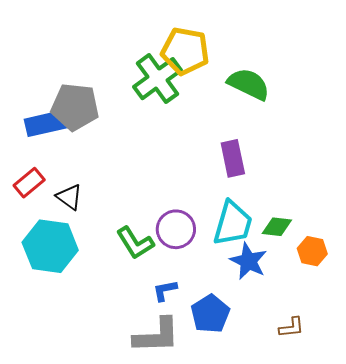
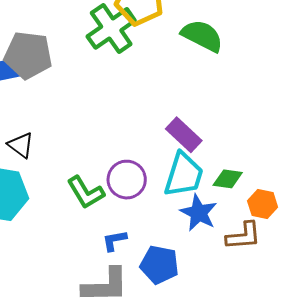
purple rectangle: (233, 158) -> (184, 135), moved, turned -36
blue pentagon: (210, 314) -> (159, 265), turned -30
brown L-shape: (291, 327) -> (243, 236), moved, size x1.4

